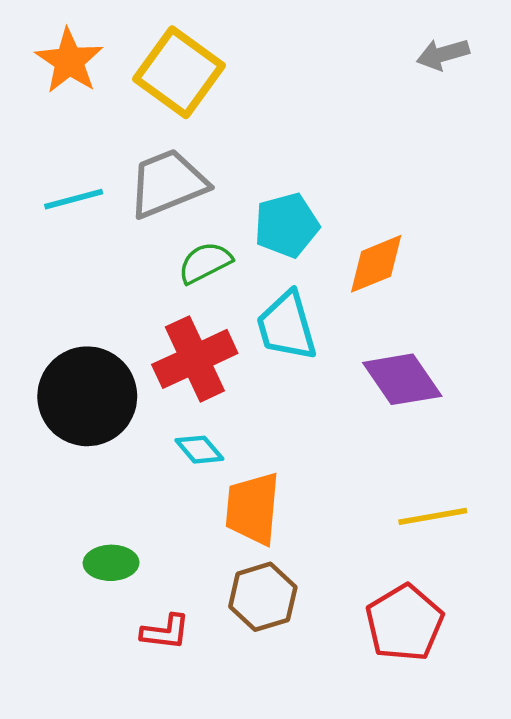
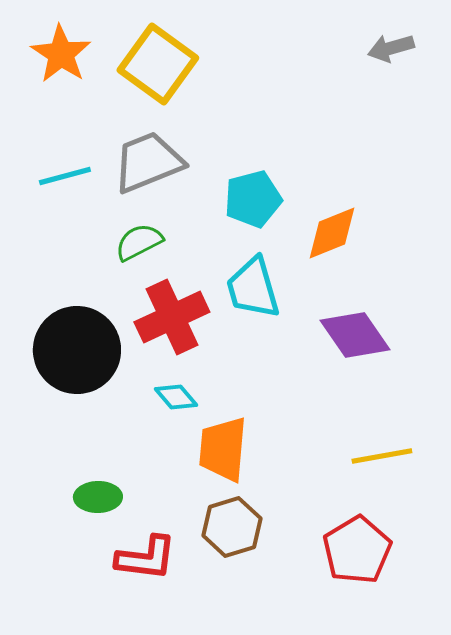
green semicircle: (205, 263) -> (139, 242), moved
red L-shape: (165, 632) -> (146, 558), size x1.4

